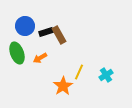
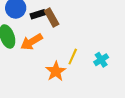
orange arrow: (40, 58) -> (32, 42), size x1.5

